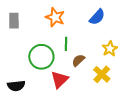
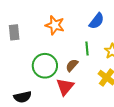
green line: (66, 44) -> (87, 49), moved
brown semicircle: (78, 60) -> (72, 65), moved

